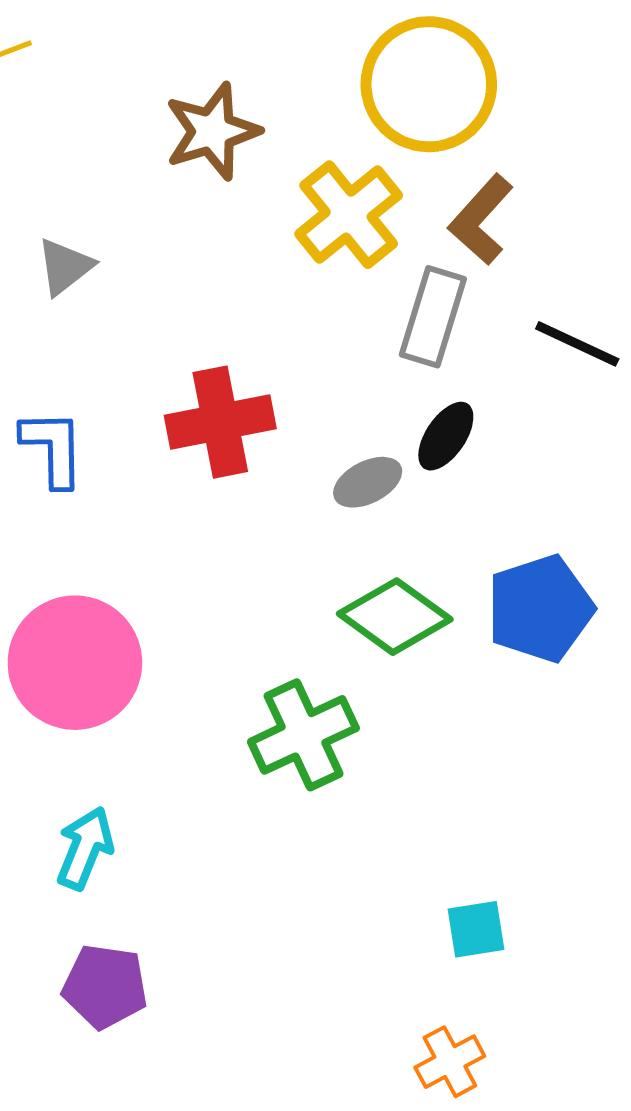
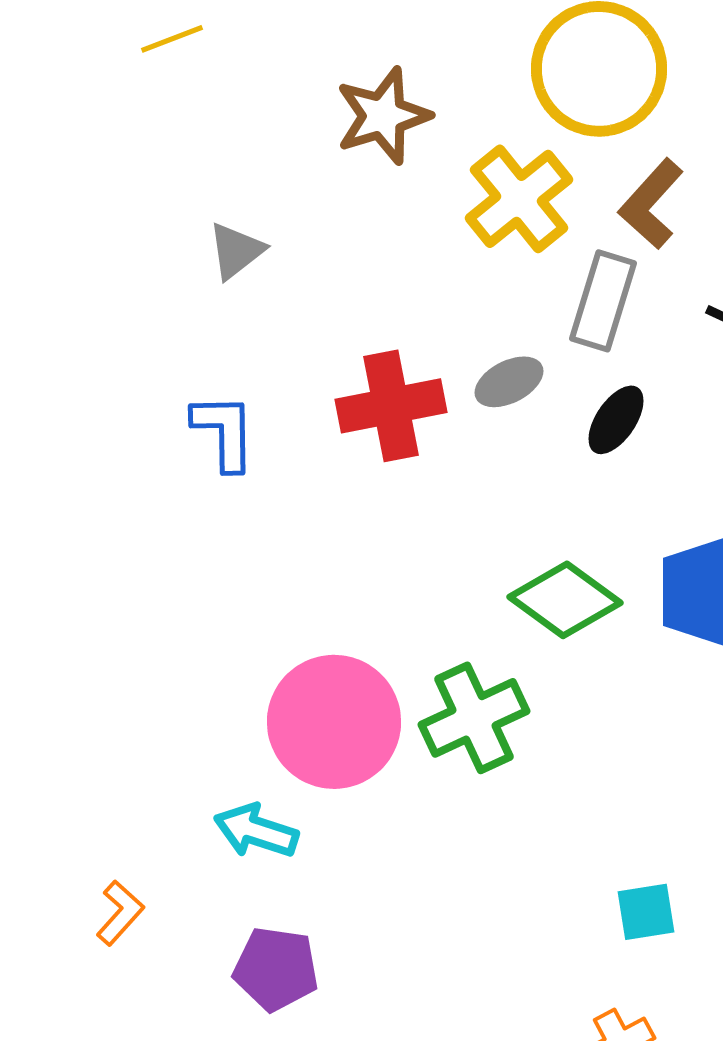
gray ellipse: (368, 482) -> (509, 382), moved
pink circle: (75, 663) -> (334, 722), moved
cyan arrow: (85, 848) -> (256, 831), turned -94

